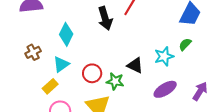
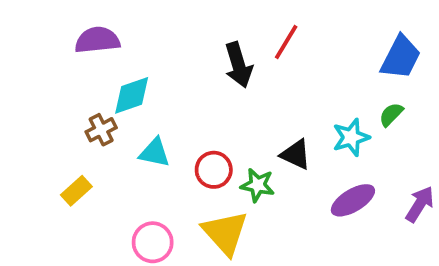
cyan diamond: (66, 34) -> (132, 95), moved, turned 45
cyan triangle: (61, 64) -> (155, 153), turned 48
yellow rectangle: (50, 86) -> (76, 191), moved

